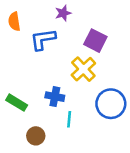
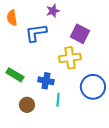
yellow cross: (83, 69) -> (70, 58), turned 35
green rectangle: (17, 103) -> (15, 75), moved
brown circle: (36, 136) -> (27, 105), moved

